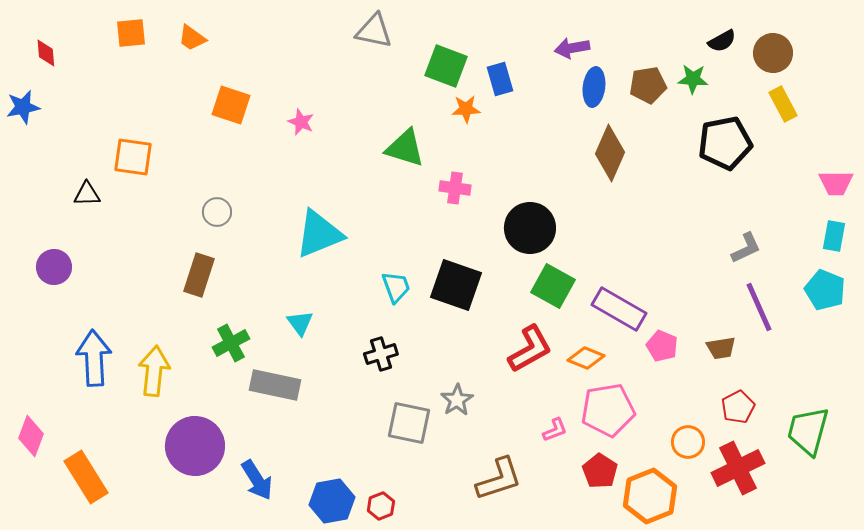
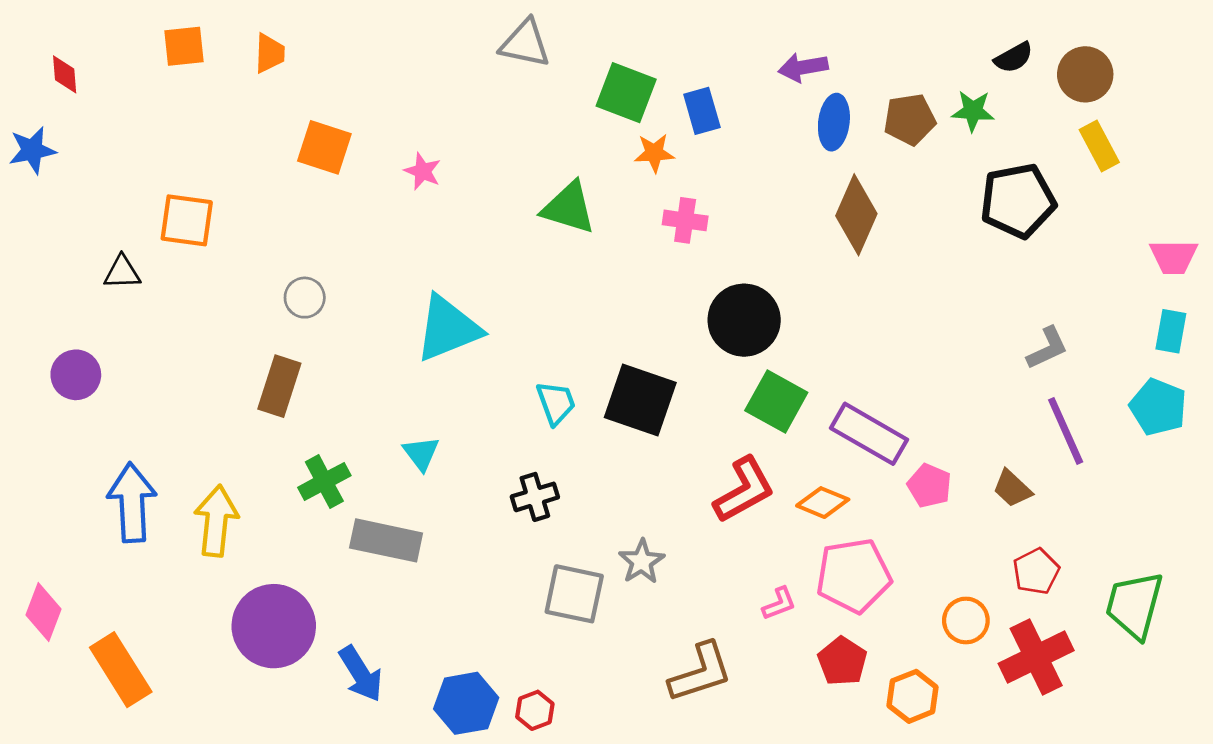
orange trapezoid: (192, 38) -> (270, 53), turned -124
pink cross: (455, 188) -> (685, 220), moved
brown trapezoid: (721, 348) -> (1012, 489), turned 52
orange hexagon: (650, 496) -> (913, 696), size x0.7

